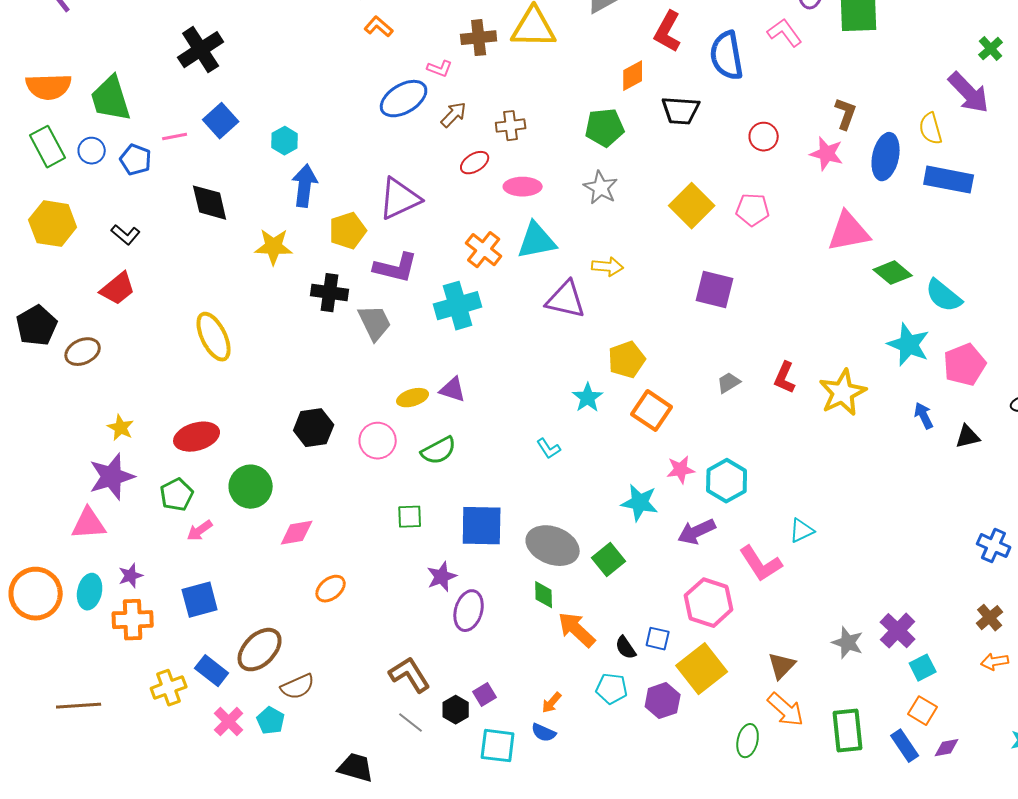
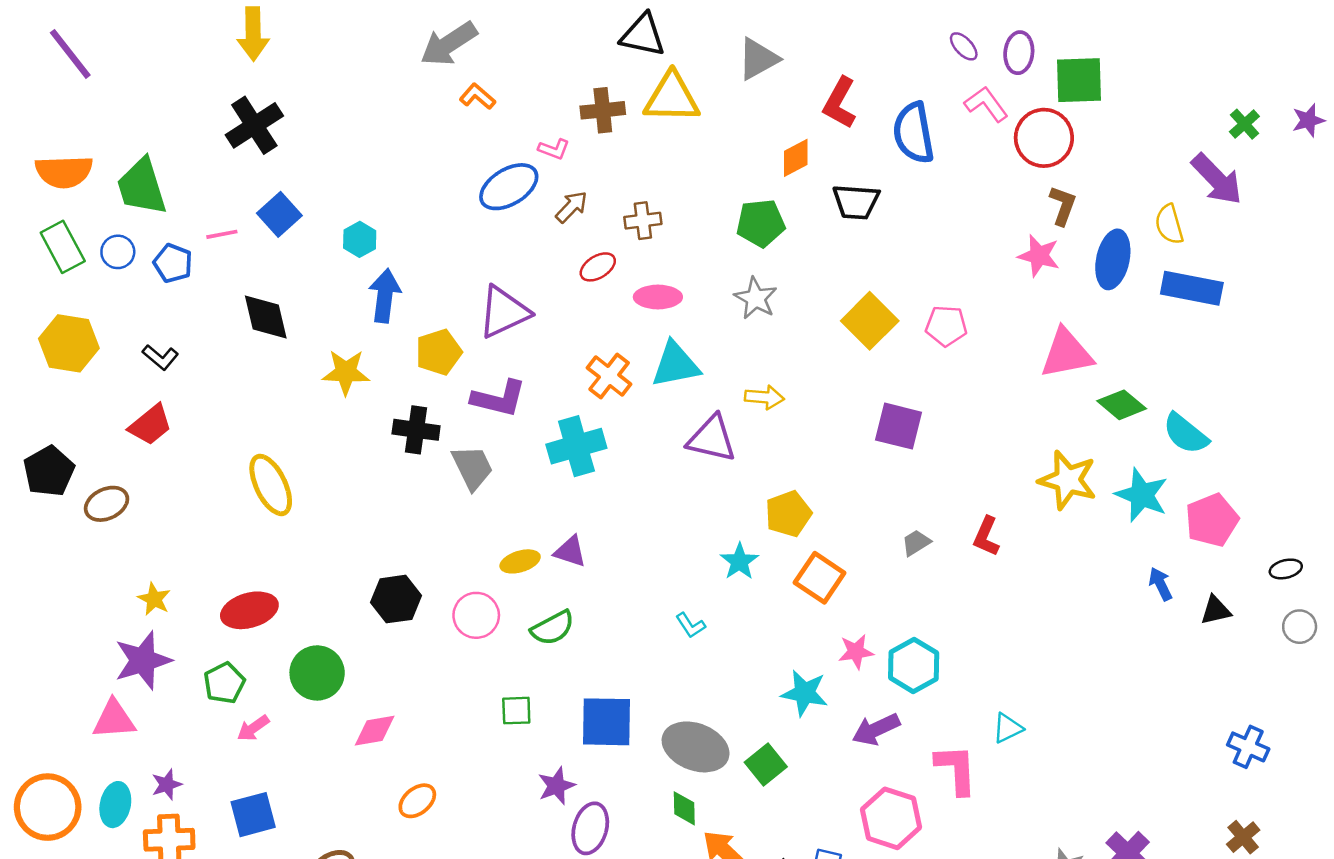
red circle: (764, 137) -> (1044, 138), moved, size x1.6
yellow star: (843, 393) -> (1068, 480), moved, turned -30
pink L-shape: (761, 564) -> (956, 769), turned -150

